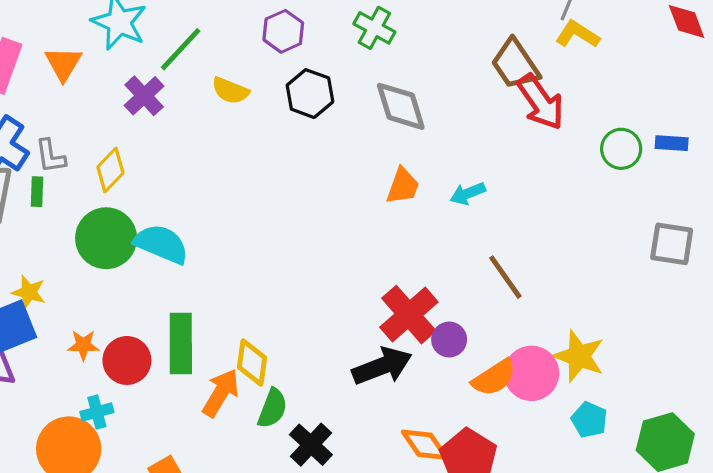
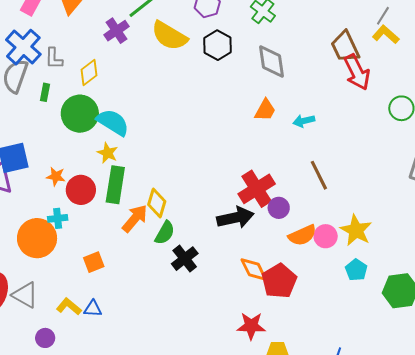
yellow semicircle: (230, 91) -> (169, 36), size x1.6
green rectangle: (37, 192) -> (45, 92), moved
yellow star: (29, 292) -> (108, 153), moved
pink circle: (531, 373) -> (326, 236), size x0.7

